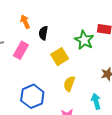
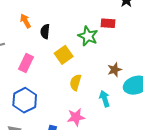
pink rectangle: (21, 50) -> (26, 63), moved
blue hexagon: (32, 96) -> (25, 100), moved

